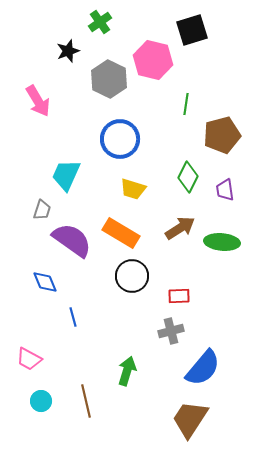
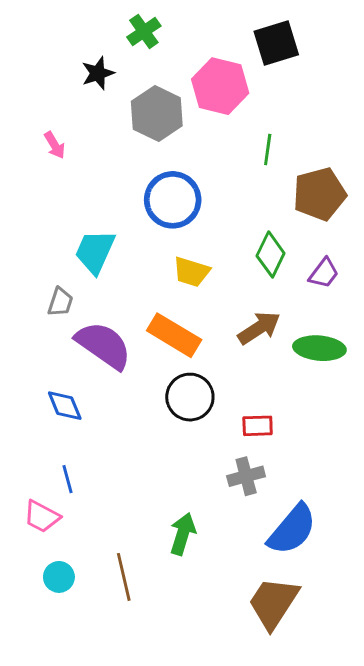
pink arrow: (38, 101) -> (55, 145), size x0.6
purple trapezoid: (225, 190) -> (324, 273), turned -135
blue line: (73, 317) -> (68, 479), moved

